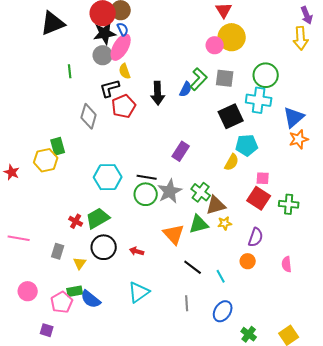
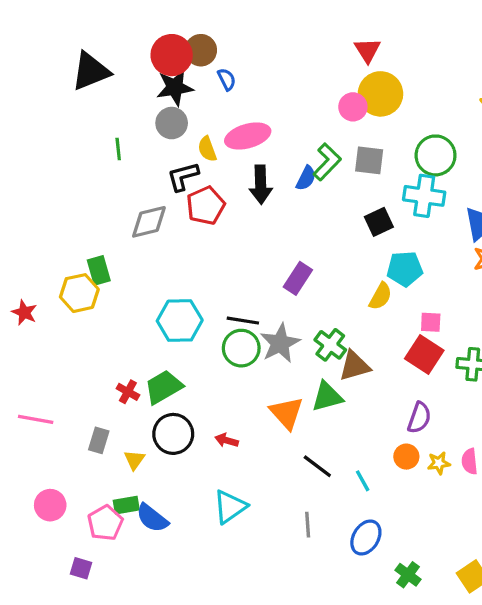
blue semicircle: (123, 29) -> (227, 79), moved
pink ellipse: (121, 47) -> (248, 136), moved, turned 44
gray diamond: (89, 116) -> (149, 222), turned 60
black square: (231, 116) -> (379, 222), size x0.7
yellow star: (225, 223) -> (439, 463), moved

